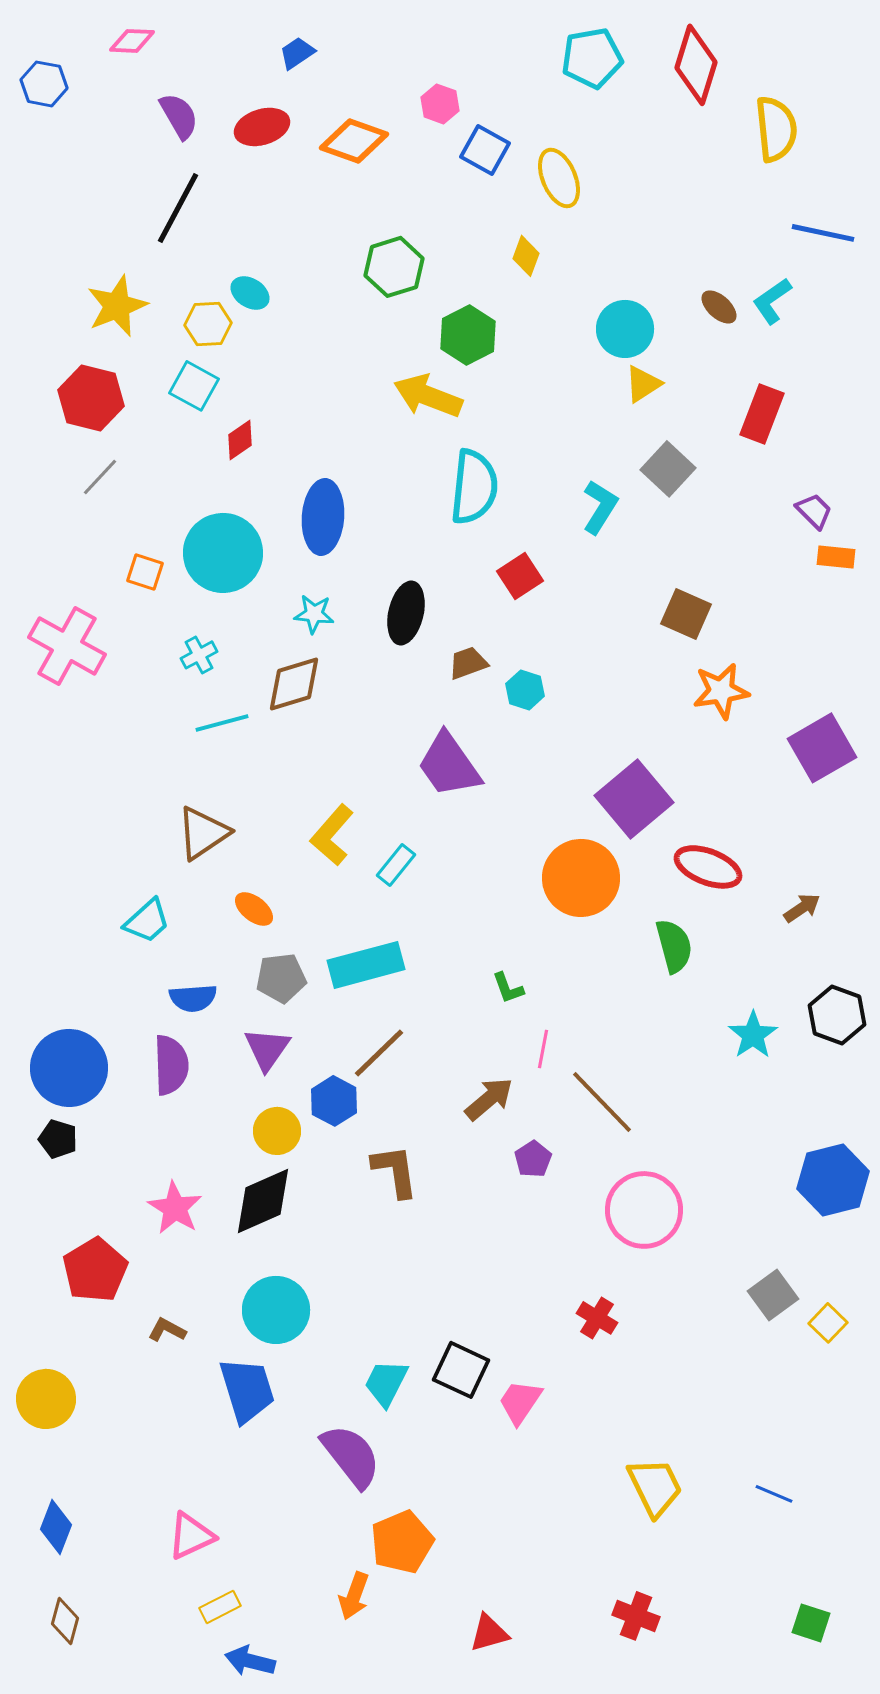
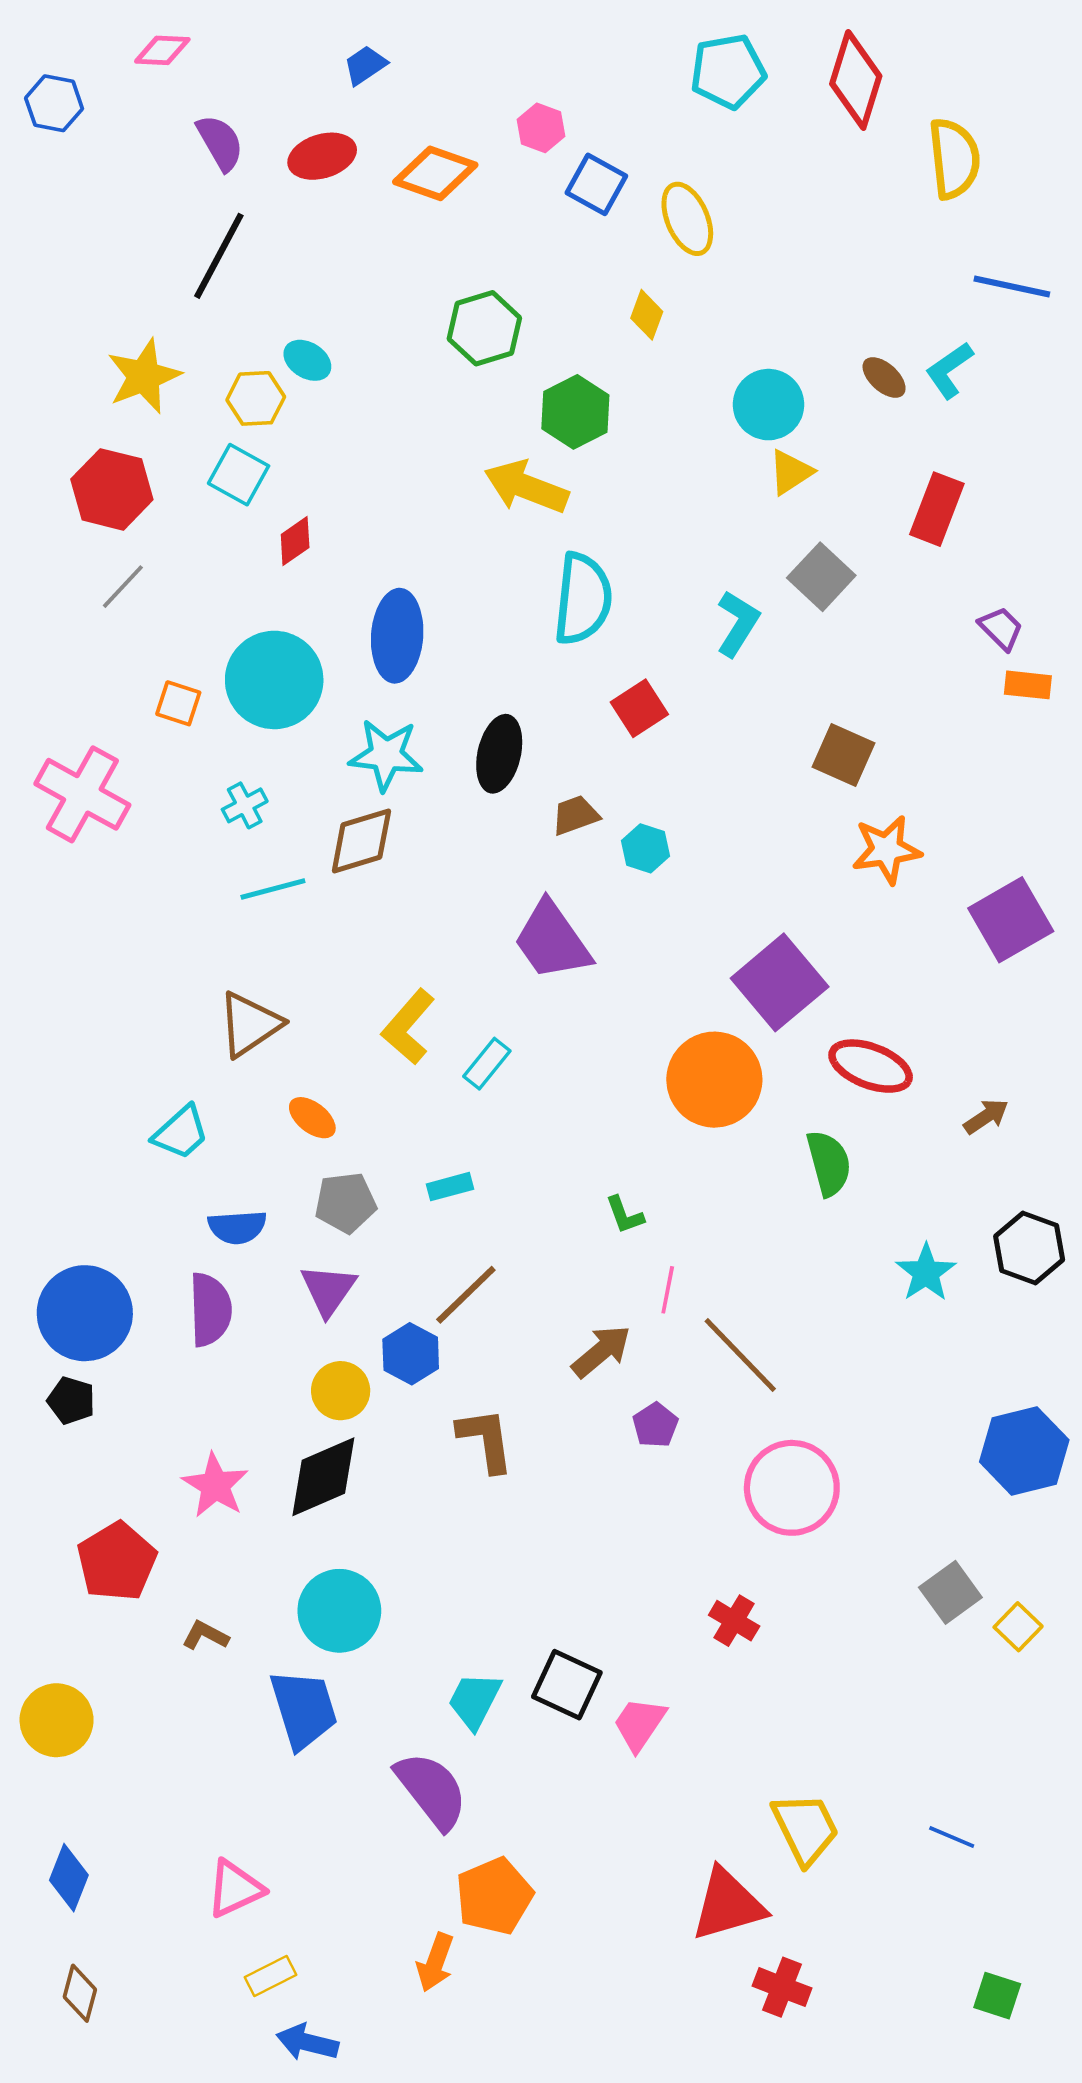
cyan star: (314, 614) -> (386, 755), size x1.5
cyan rectangle: (366, 965) -> (450, 1187), size x0.5
red triangle: (489, 1633) -> (728, 1905), moved, size x1.6

